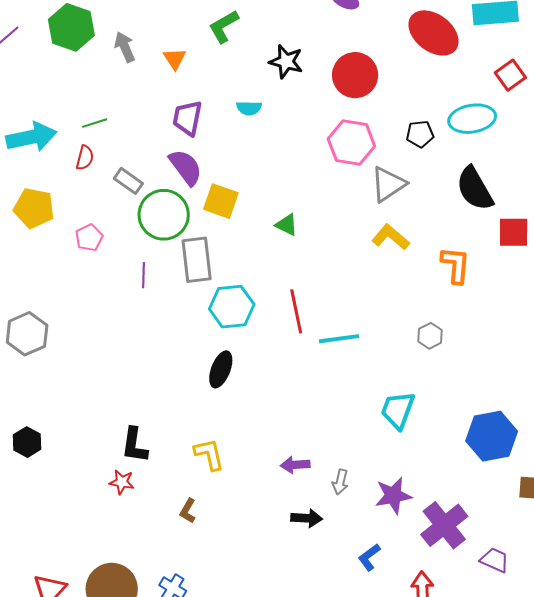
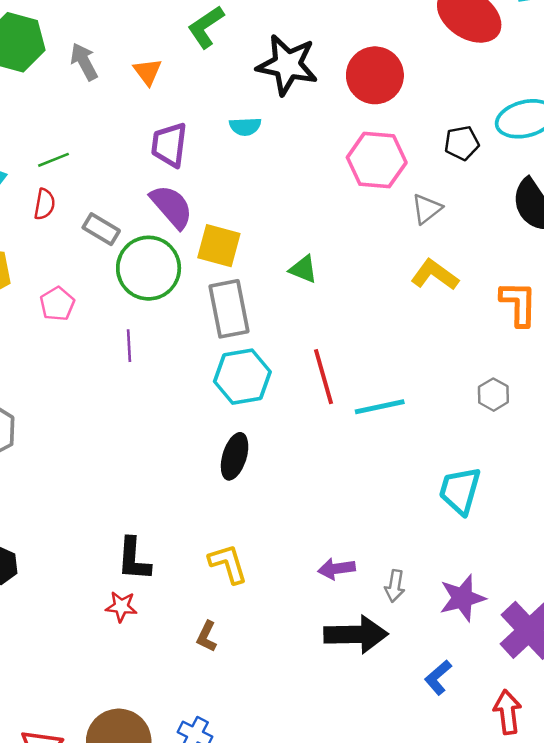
black star: (286, 62) -> (287, 65), size x1.4
gray triangle: (388, 184) -> (427, 209), size x0.7
gray rectangle: (197, 260) -> (229, 309), moved
black arrow: (307, 518) -> (356, 634), size x1.6

